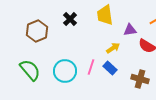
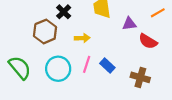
brown hexagon: (37, 31) -> (45, 31), moved
yellow arrow: (113, 48) -> (82, 38), moved, turned 32

